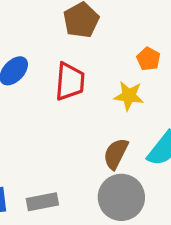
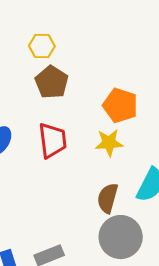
orange pentagon: (148, 59) -> (120, 105), size x1.6

